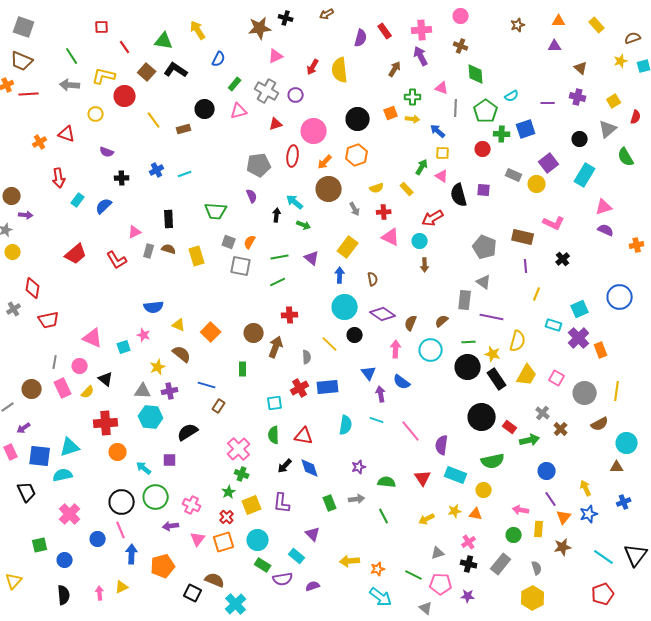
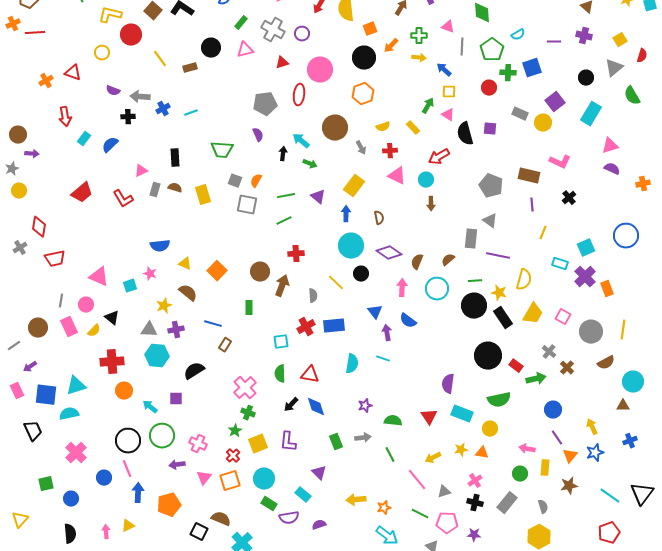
gray arrow: (70, 85) -> (140, 97), moved
orange square: (391, 113) -> (370, 29), moved
orange arrow: (325, 162) -> (391, 46), moved
pink line: (411, 431) -> (417, 480), moved

